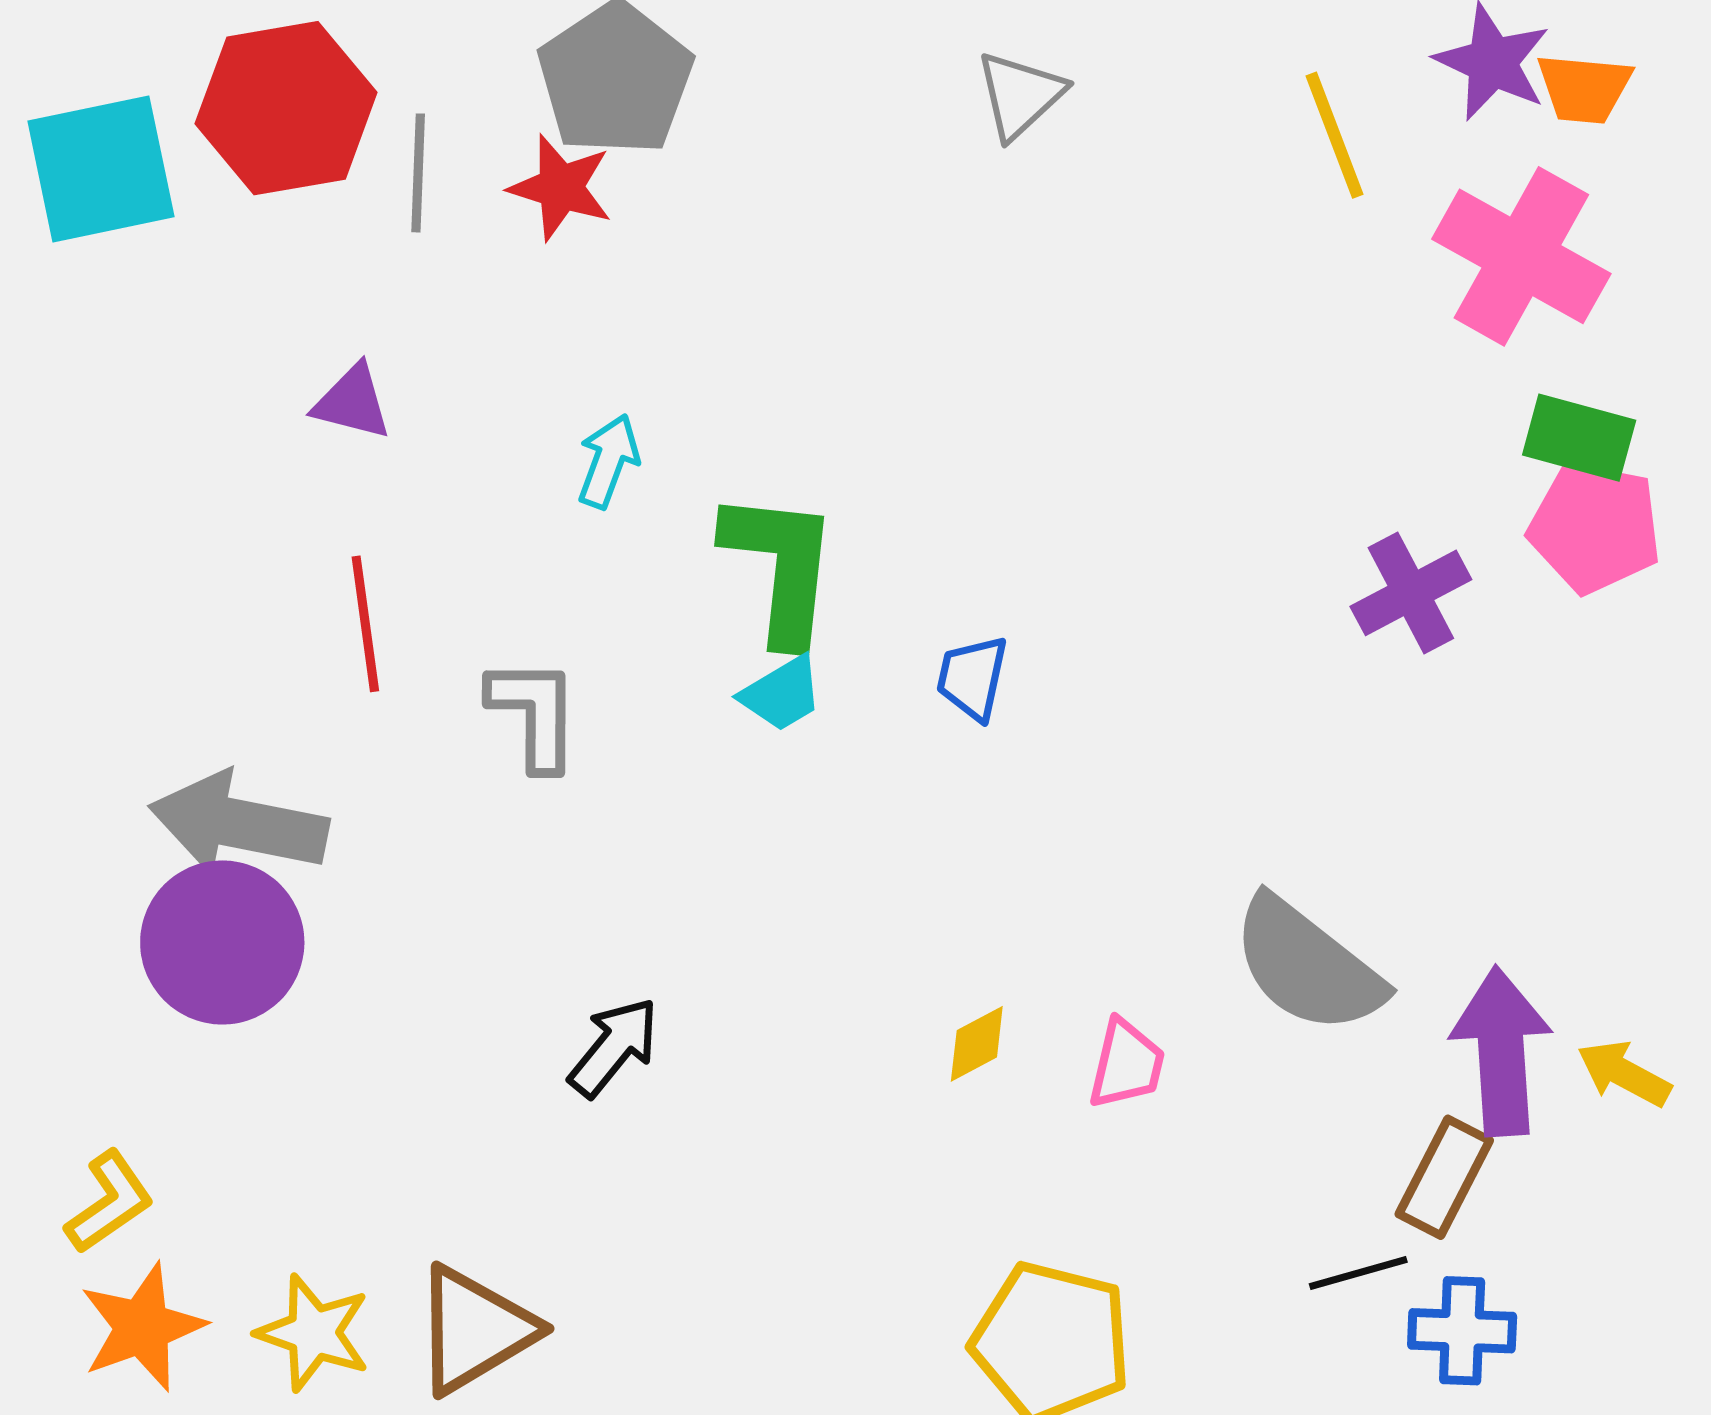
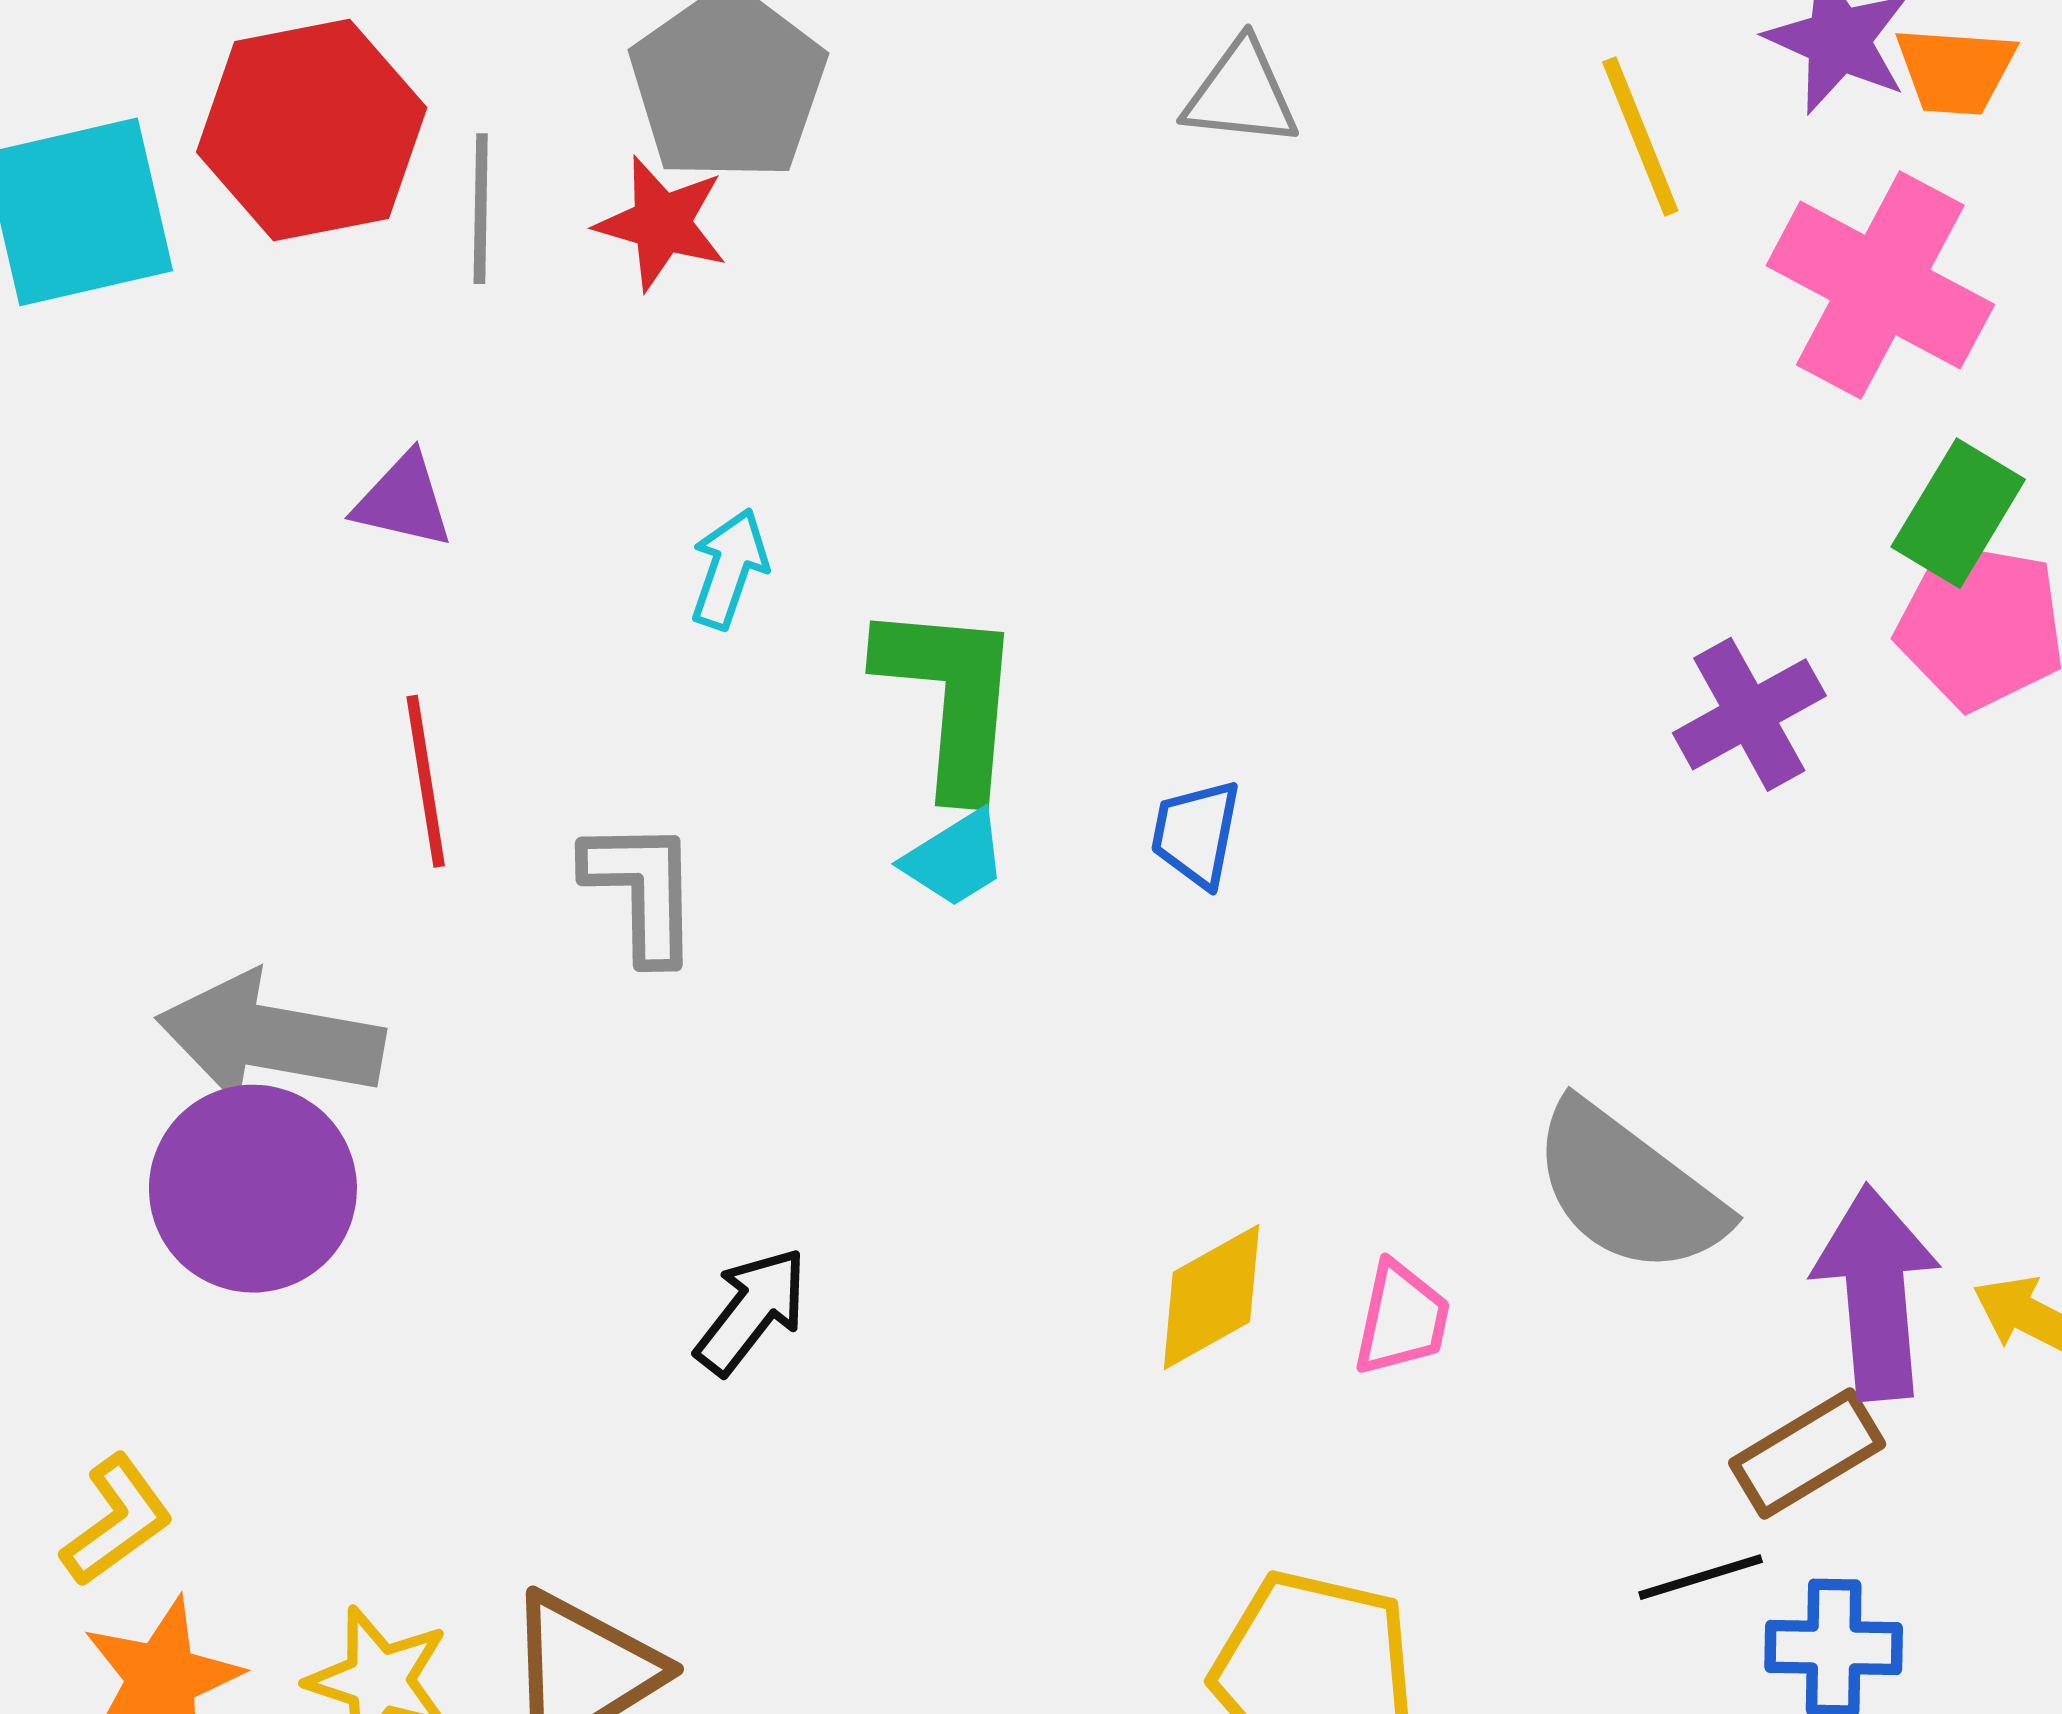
gray triangle: (1020, 95) -> (1241, 94), turned 50
green rectangle: (1579, 438) -> (1958, 513), turned -73
yellow diamond: (977, 1044) -> (1211, 1297), size x1.5
brown rectangle: (1444, 1177) -> (1807, 1454), turned 33

